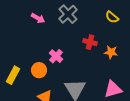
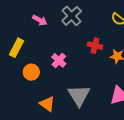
orange circle: (39, 70) -> (31, 72), moved
yellow rectangle: (13, 75) -> (16, 48), moved

